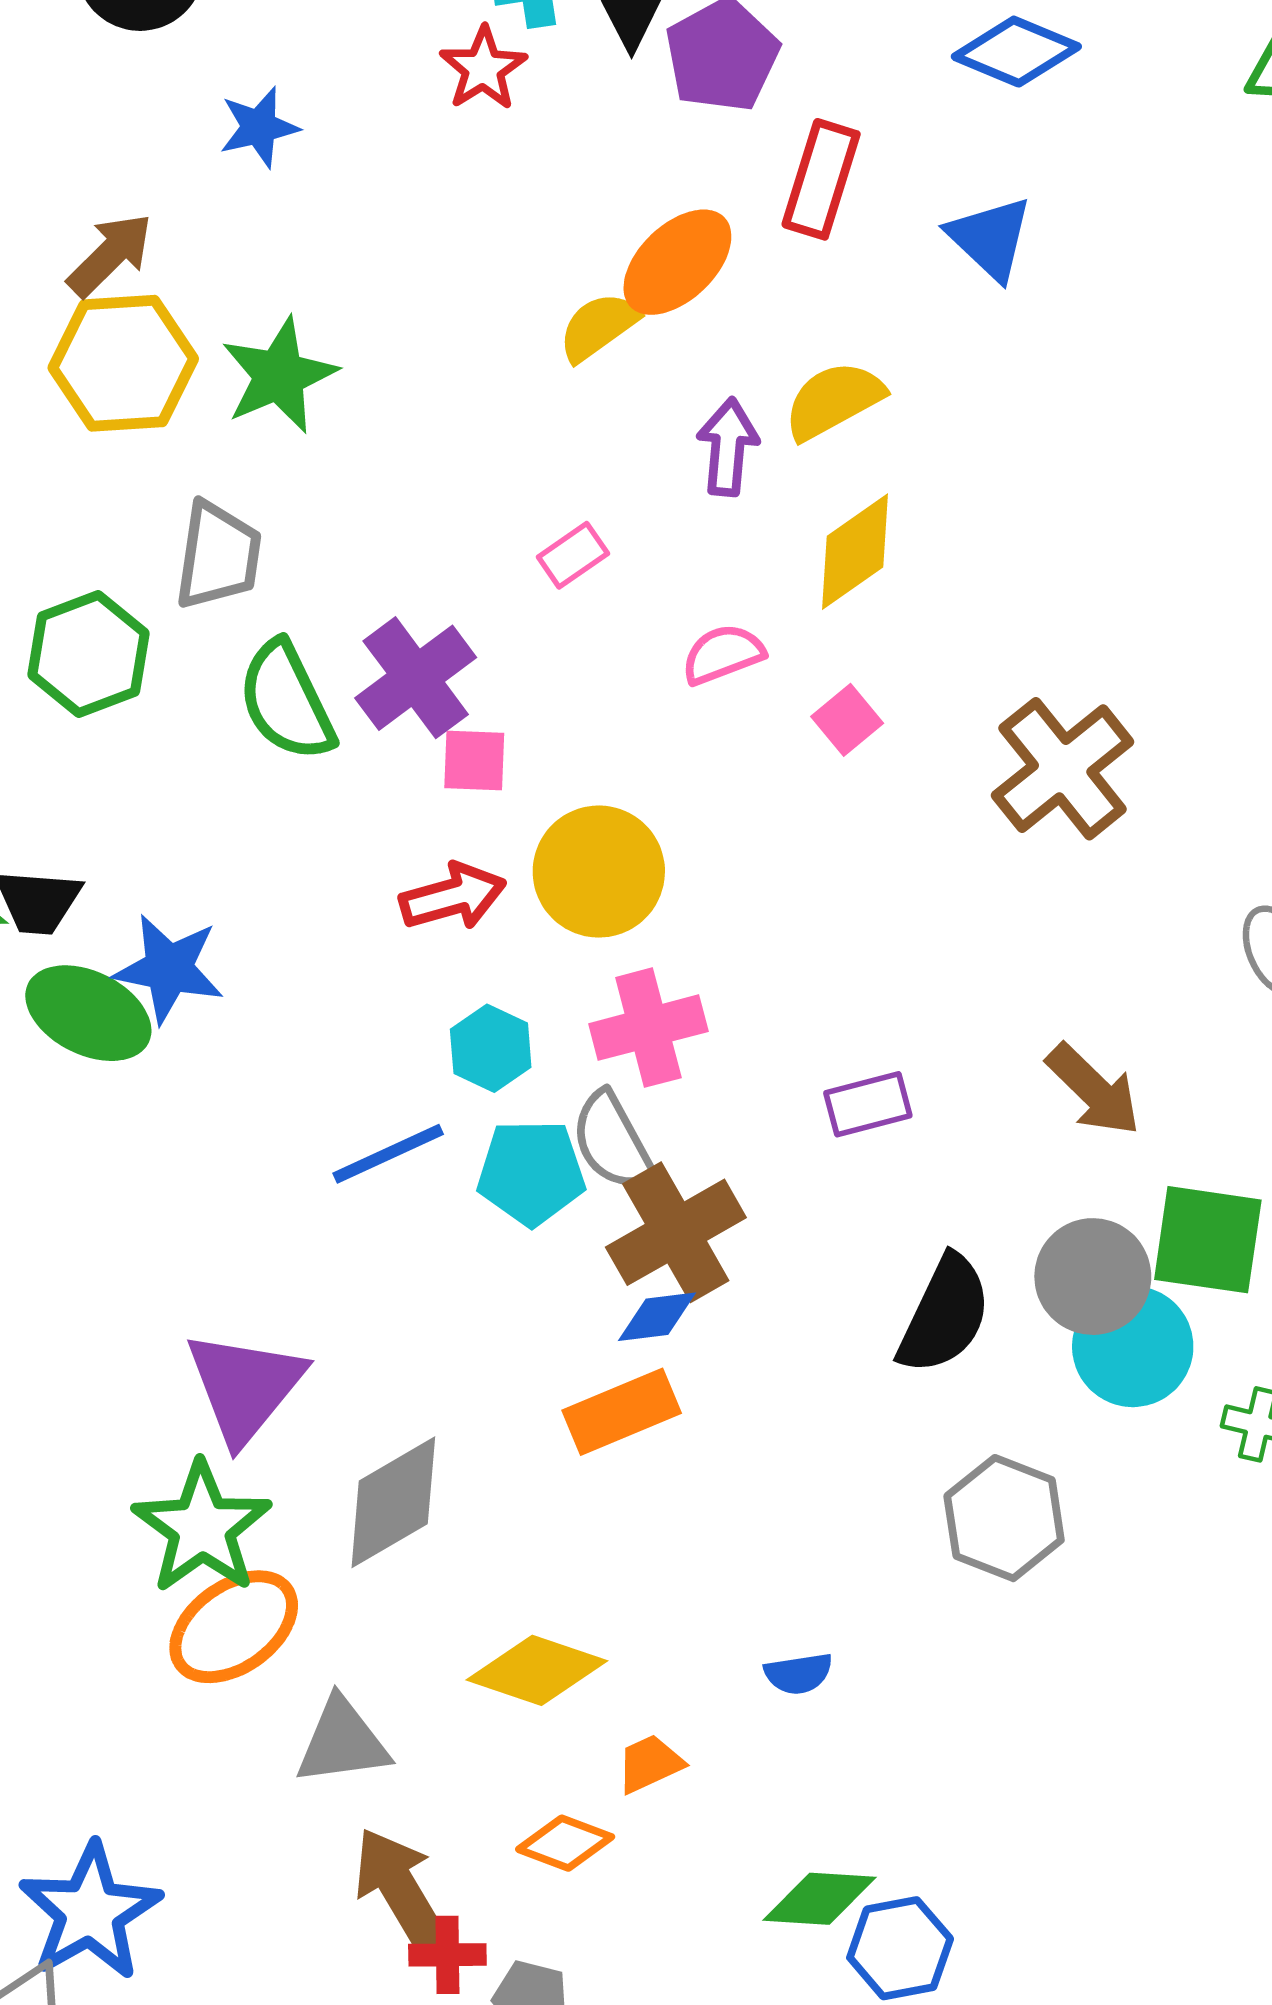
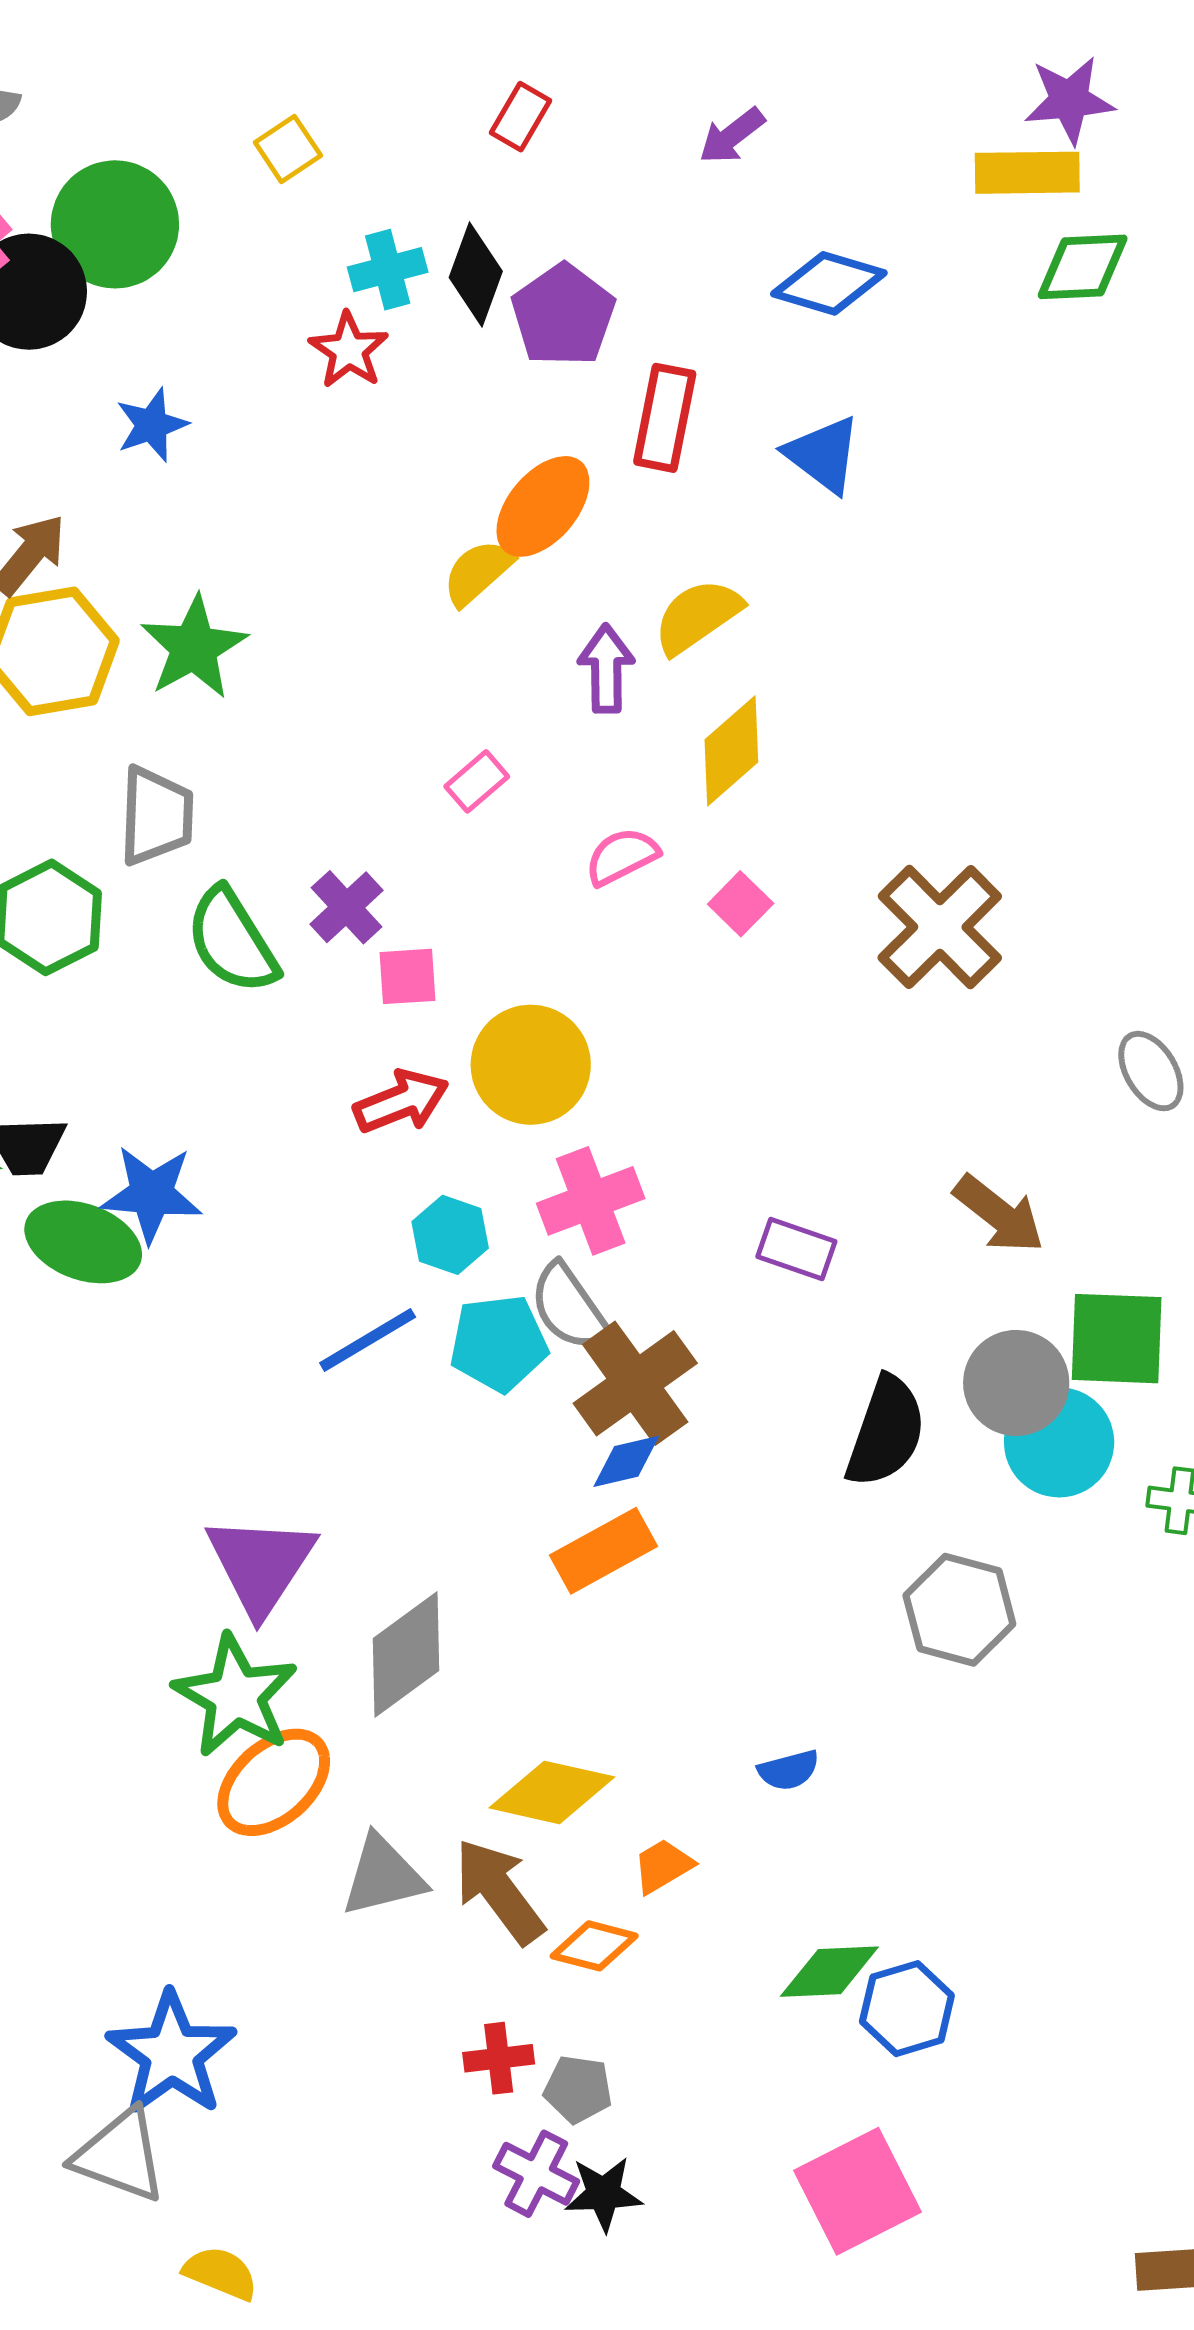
purple cross: (416, 678) -> (347, 907), size x0.7
purple rectangle: (868, 1104) -> (796, 1249), turned 40
brown arrow: (399, 1889) -> (499, 1891), moved

